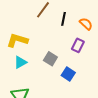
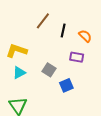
purple rectangle: (78, 45) -> (77, 57), turned 72
blue square: (68, 74) -> (66, 85), turned 32

